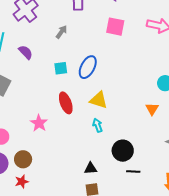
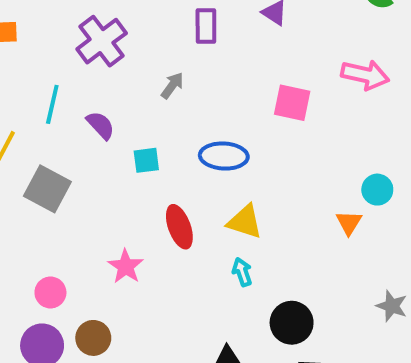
pink square: (115, 27) -> (292, 103), moved
blue ellipse: (88, 67) -> (224, 156), turned 65
cyan square: (61, 68) -> (146, 160), moved
orange triangle: (152, 109) -> (349, 223), moved

